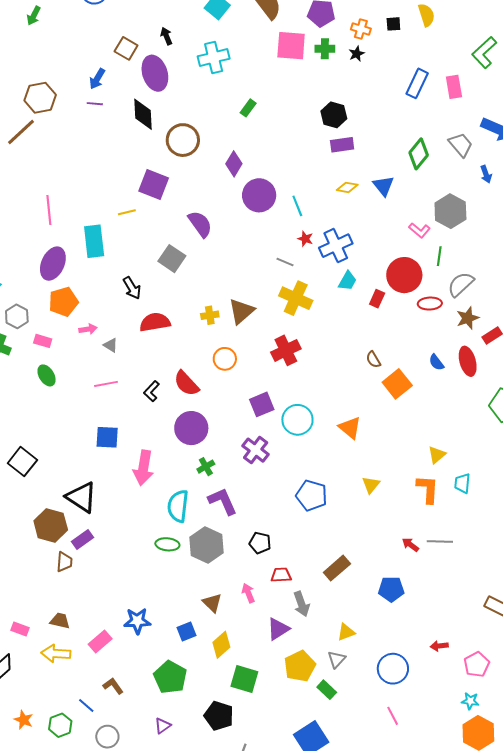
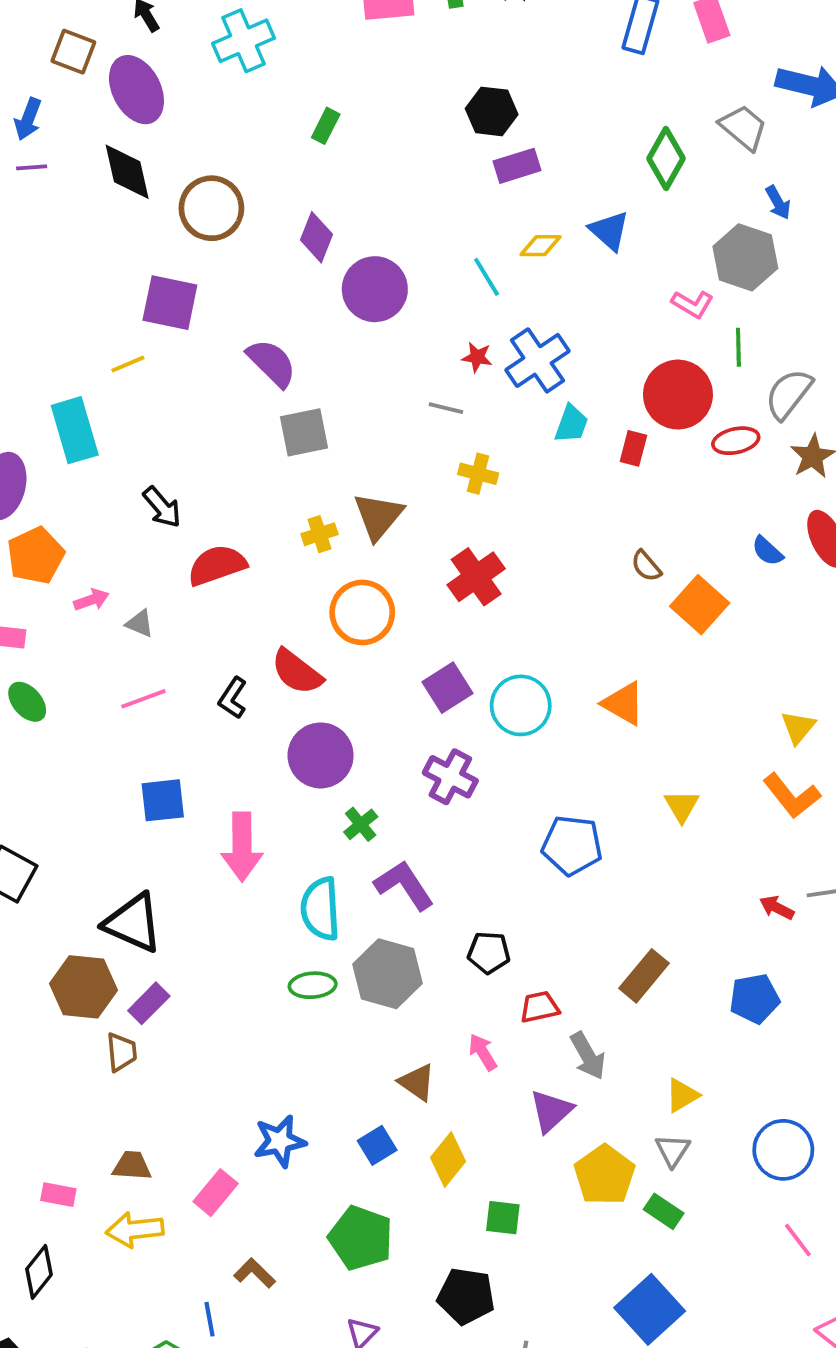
blue arrow: (486, 174) -> (778, 203), moved
cyan line: (297, 206) -> (487, 277), moved
gray square: (172, 259) -> (304, 432), moved, turned -36
yellow cross: (296, 298) -> (478, 474), size x0.6
orange circle: (225, 359) -> (362, 612), size x1.4
orange L-shape: (428, 489) -> (792, 796), turned 148
green square: (244, 679) -> (503, 1218), size x0.7
blue line: (86, 706) -> (210, 1319), turned 48

